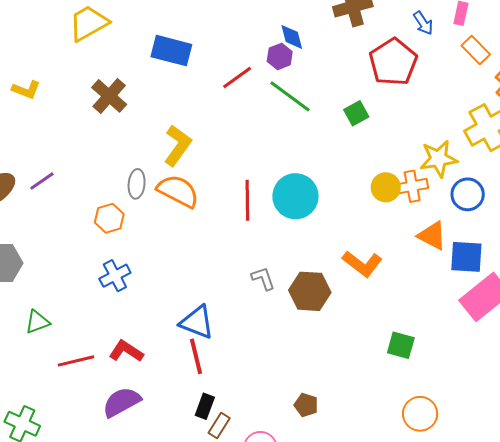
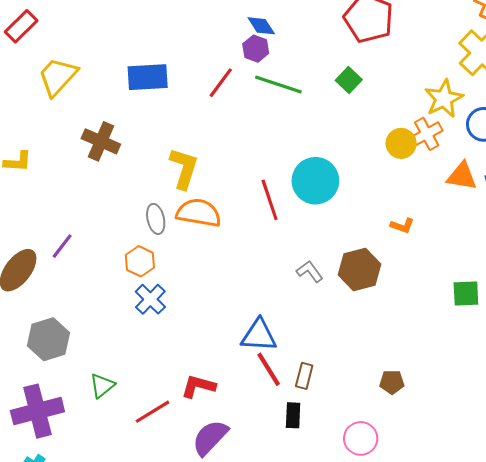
orange L-shape: (362, 264) -> (402, 226), size x0.6
blue cross: (115, 276) -> (150, 299), moved
brown rectangle: (219, 426) -> (304, 376), moved

